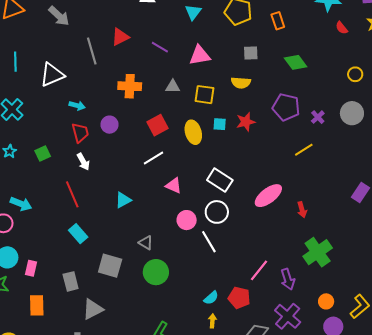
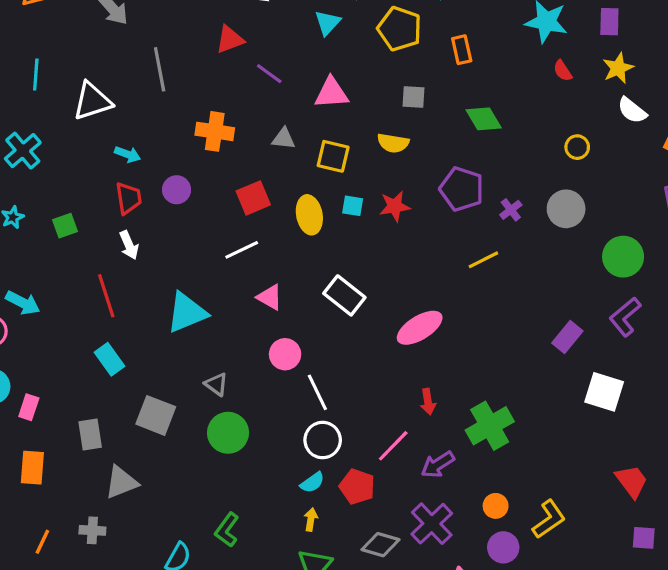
red triangle: (120, 37) -> (230, 39), moved
cyan triangle: (123, 200) -> (187, 312), size x1.6
red arrow: (302, 210) -> (428, 402), moved
white circle: (217, 212) -> (323, 440), moved
purple arrow: (288, 279) -> (438, 464), turned 70

